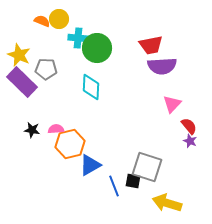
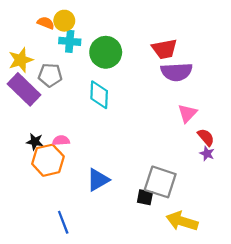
cyan cross: (78, 38) -> (70, 41), moved
yellow star: (19, 55) -> (21, 60), turned 30
orange hexagon: (70, 144) -> (48, 160), moved
blue line: (114, 186) -> (63, 222), moved

